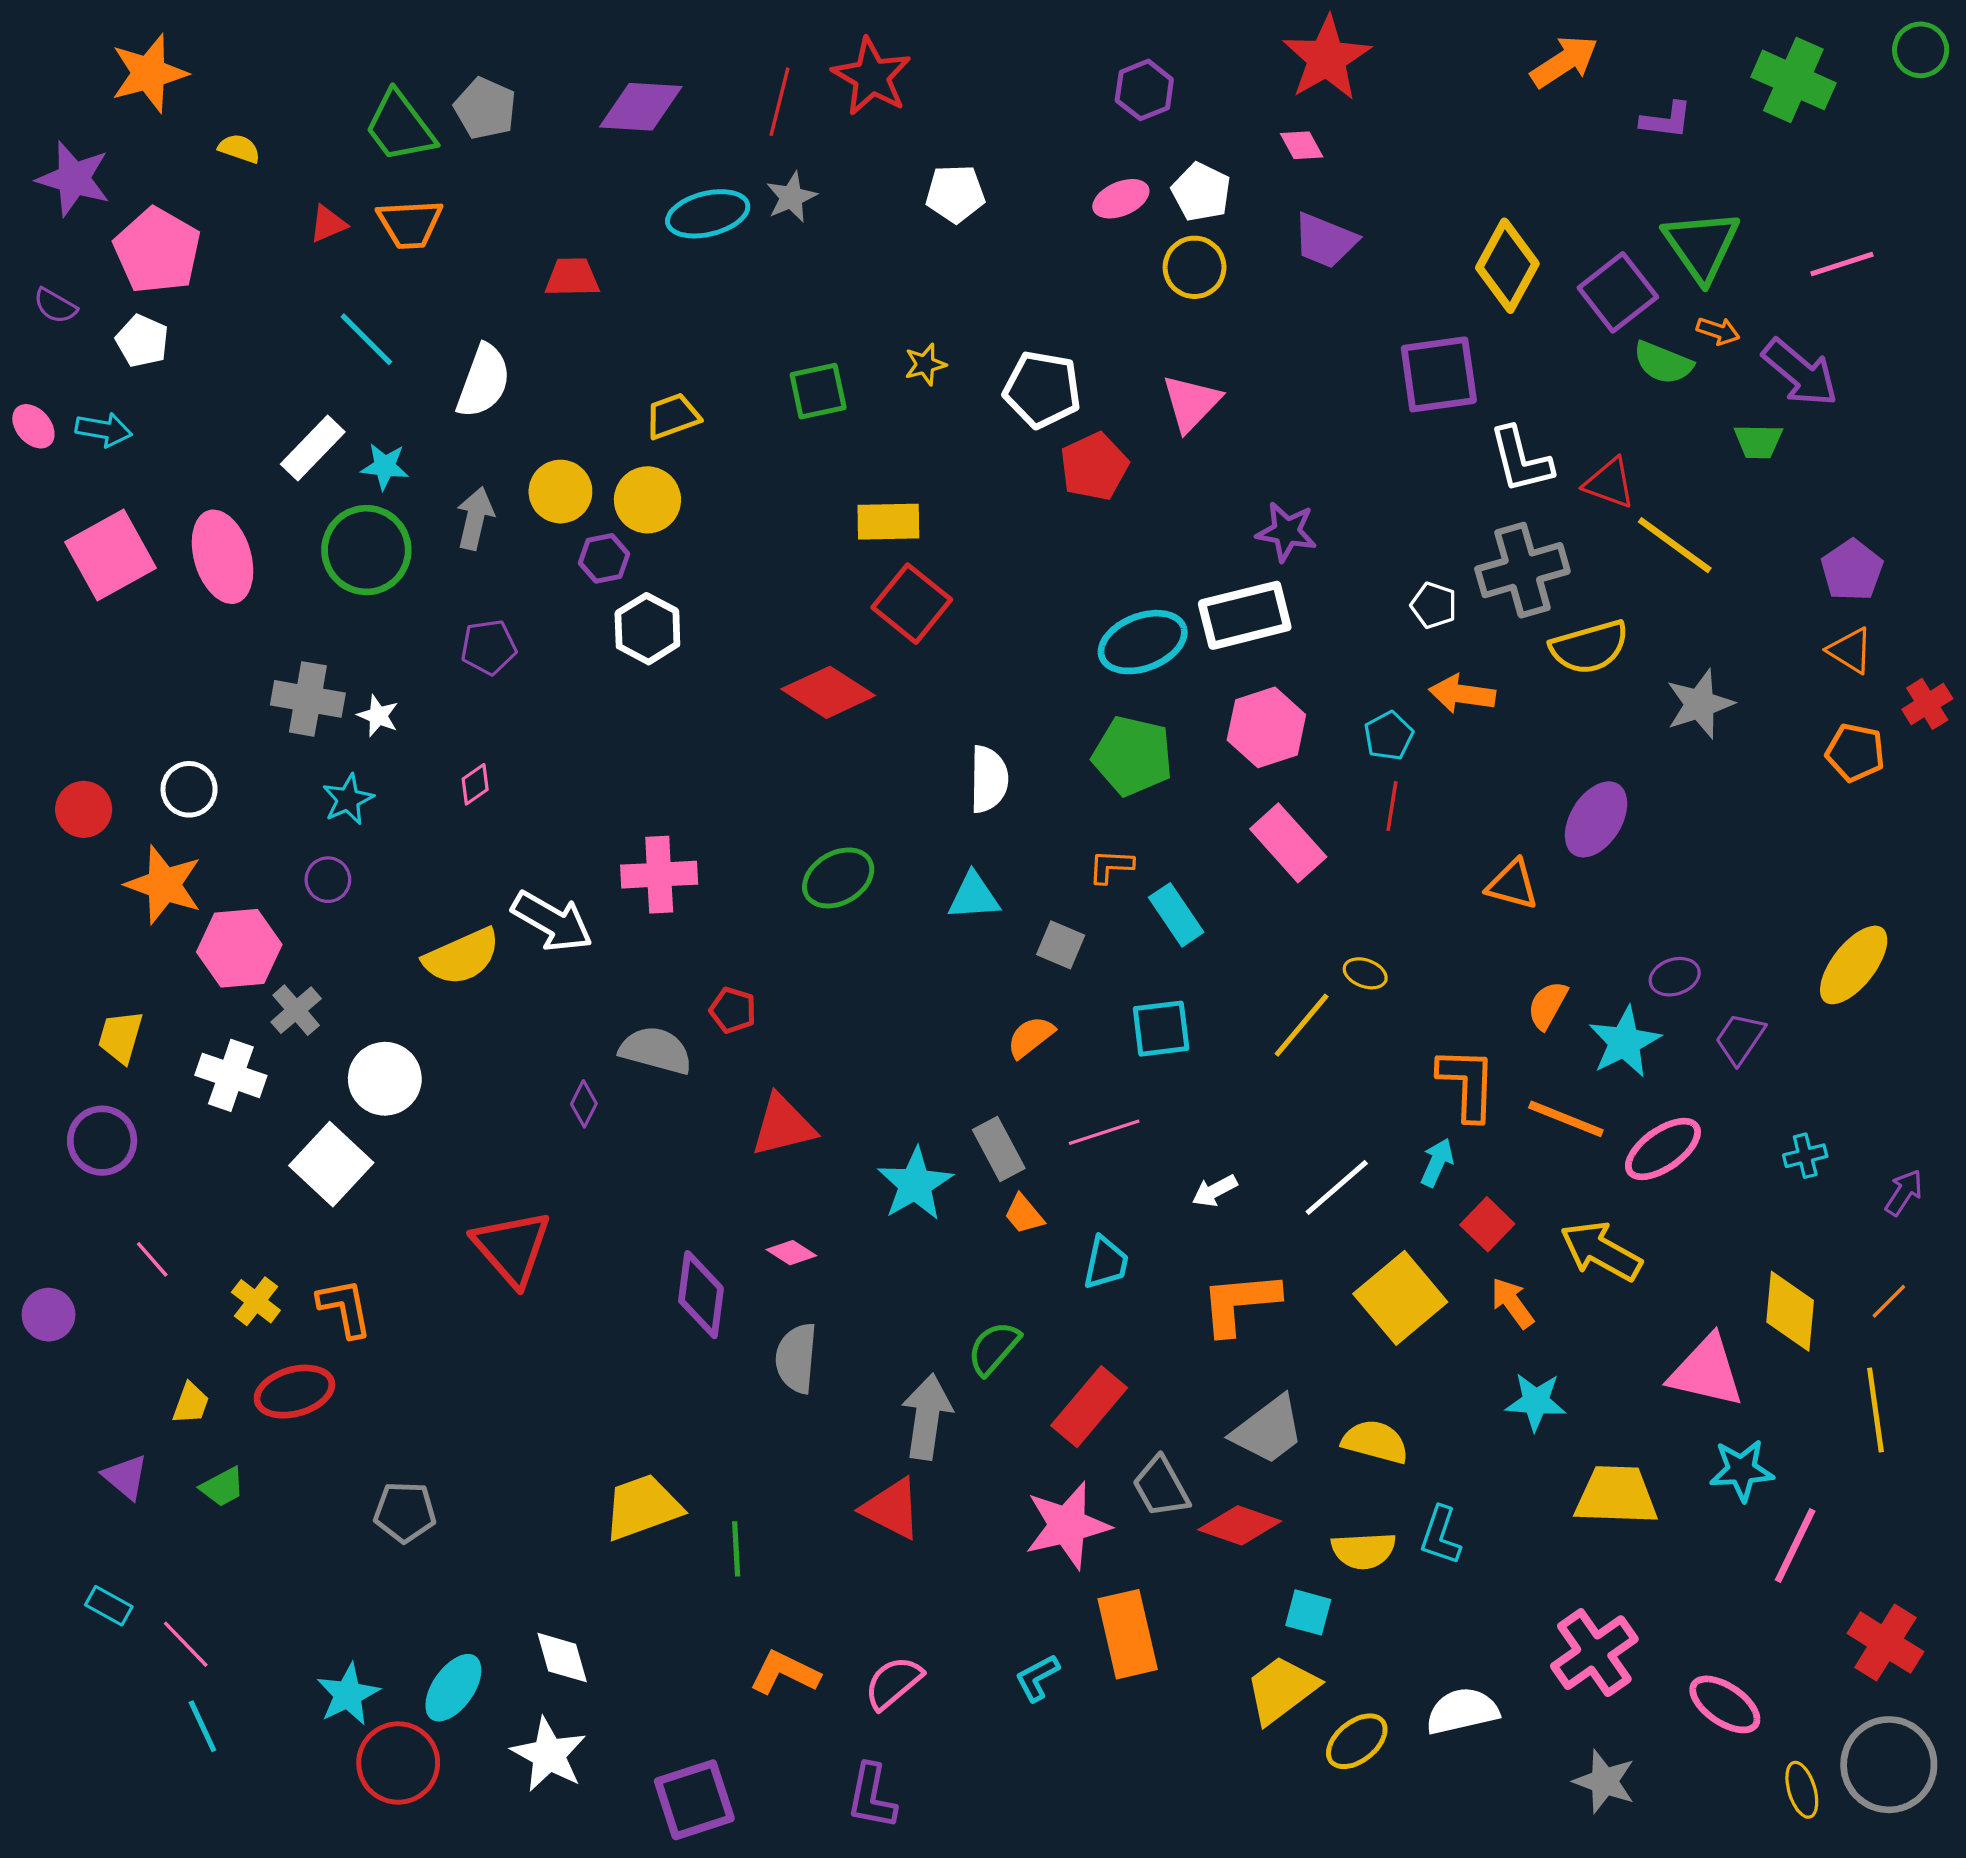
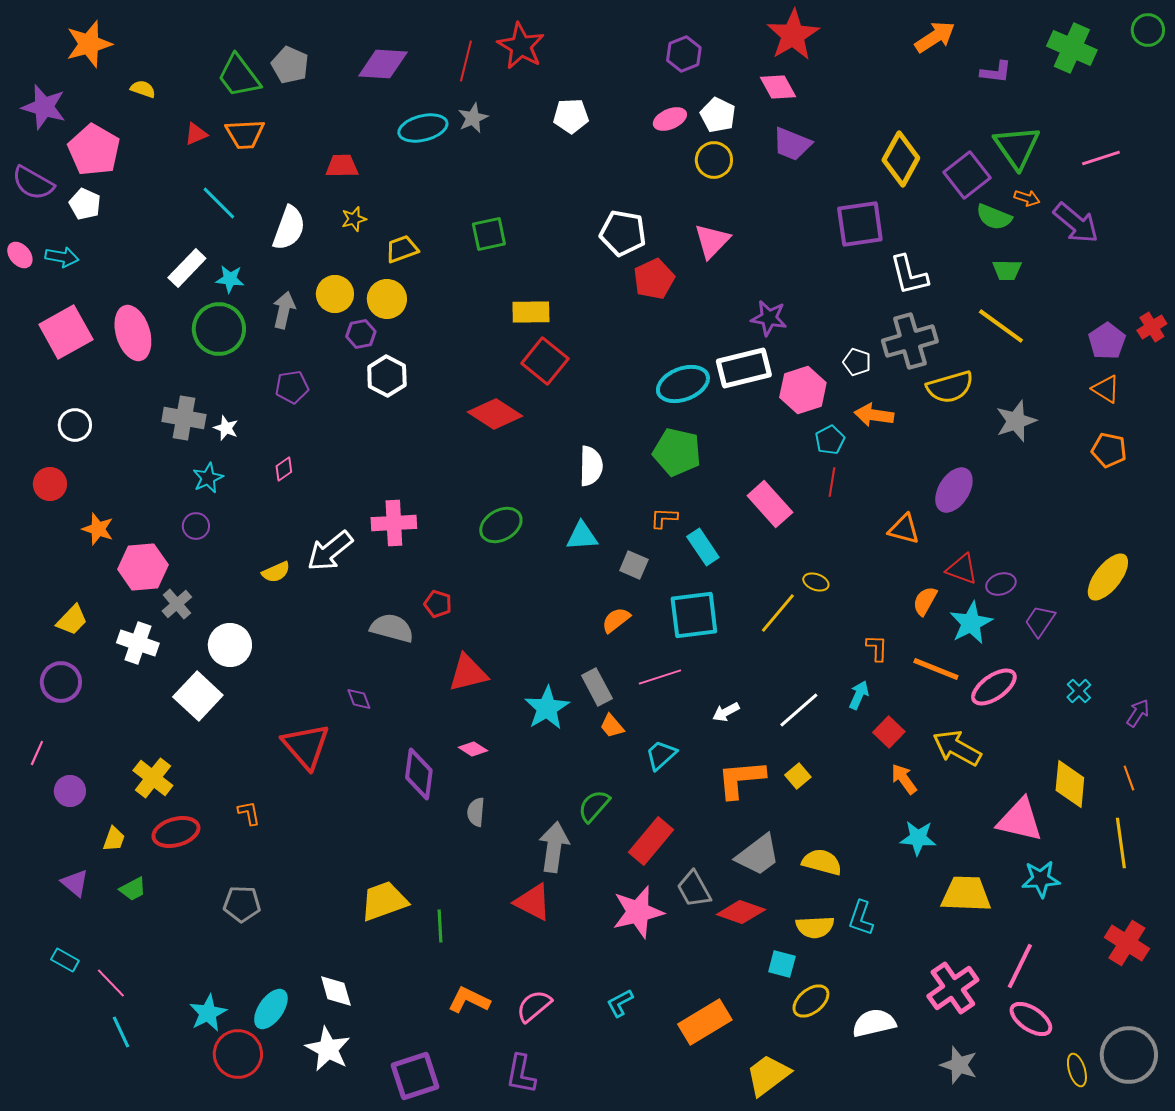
pink diamond: (1302, 145) -> (778, 87), size x1.4
purple semicircle: (55, 306) -> (33, 183), size x1.6
yellow star: (925, 364) -> (354, 219), moved
green trapezoid: (1758, 441) -> (1007, 270), moved
red triangle: (1609, 483) -> (962, 569), moved
red cross: (1927, 704) -> (1152, 327), moved
pink hexagon: (1266, 727) -> (803, 390), moved
white circle: (189, 789) -> (75, 425), moved
orange star: (164, 885) -> (98, 529), size x0.7
white arrow: (552, 921) -> (330, 551), turned 111
yellow semicircle: (462, 957) -> (276, 572), size x0.6
cyan square: (1161, 1029) -> (694, 615), size x1.4
yellow trapezoid: (120, 1037) -> (72, 620), turned -152
orange L-shape: (1467, 1084) -> (877, 648), size x0.6
purple diamond: (584, 1104) -> (359, 699), moved, turned -48
cyan cross: (1805, 1156) -> (1079, 691), turned -30
pink line: (152, 1259) -> (37, 753), moved, turned 65
cyan trapezoid: (1106, 1263) -> (661, 755), turned -144
yellow square: (1400, 1298) -> (798, 776), moved, size x0.5
yellow cross: (256, 1301) -> (153, 778), size x1.4
orange line: (1889, 1301) -> (1129, 778), turned -65
orange L-shape: (345, 1308) -> (249, 813), moved, size x0.7
purple circle: (49, 1315) -> (70, 791), moved
gray semicircle: (796, 1358) -> (476, 812), size x0.7
pink line: (1795, 1546) -> (1020, 966), moved
orange rectangle: (1128, 1634) -> (705, 1022), moved, turned 72
red cross: (1885, 1643) -> (1127, 943), moved
yellow trapezoid: (1282, 1689) -> (768, 1075), moved
yellow ellipse: (1357, 1741) -> (811, 1001), moved

